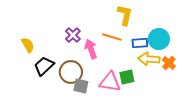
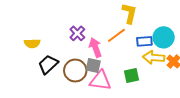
orange line: (112, 37) -> (116, 35), turned -54
yellow semicircle: (28, 45) -> (32, 43), turned 119
pink triangle: (110, 82) -> (100, 81), moved
gray square: (81, 86) -> (93, 65), moved

